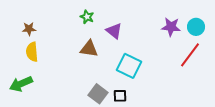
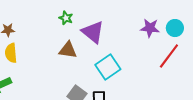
purple triangle: (114, 31) -> (93, 32), size x1.4
cyan square: (129, 66) -> (108, 67), turned 30

